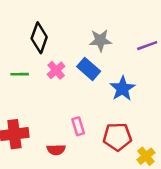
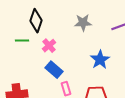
blue rectangle: (89, 69) -> (54, 70), moved
green line: (20, 74) -> (22, 41), moved

